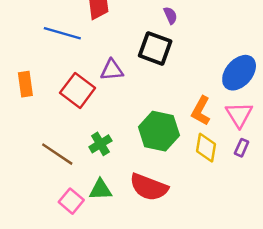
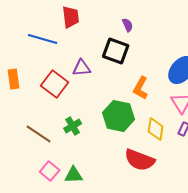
orange L-shape: (201, 111) -> (141, 88), moved
red semicircle: (149, 187) -> (140, 160), moved
green triangle: (100, 190) -> (74, 175), moved

